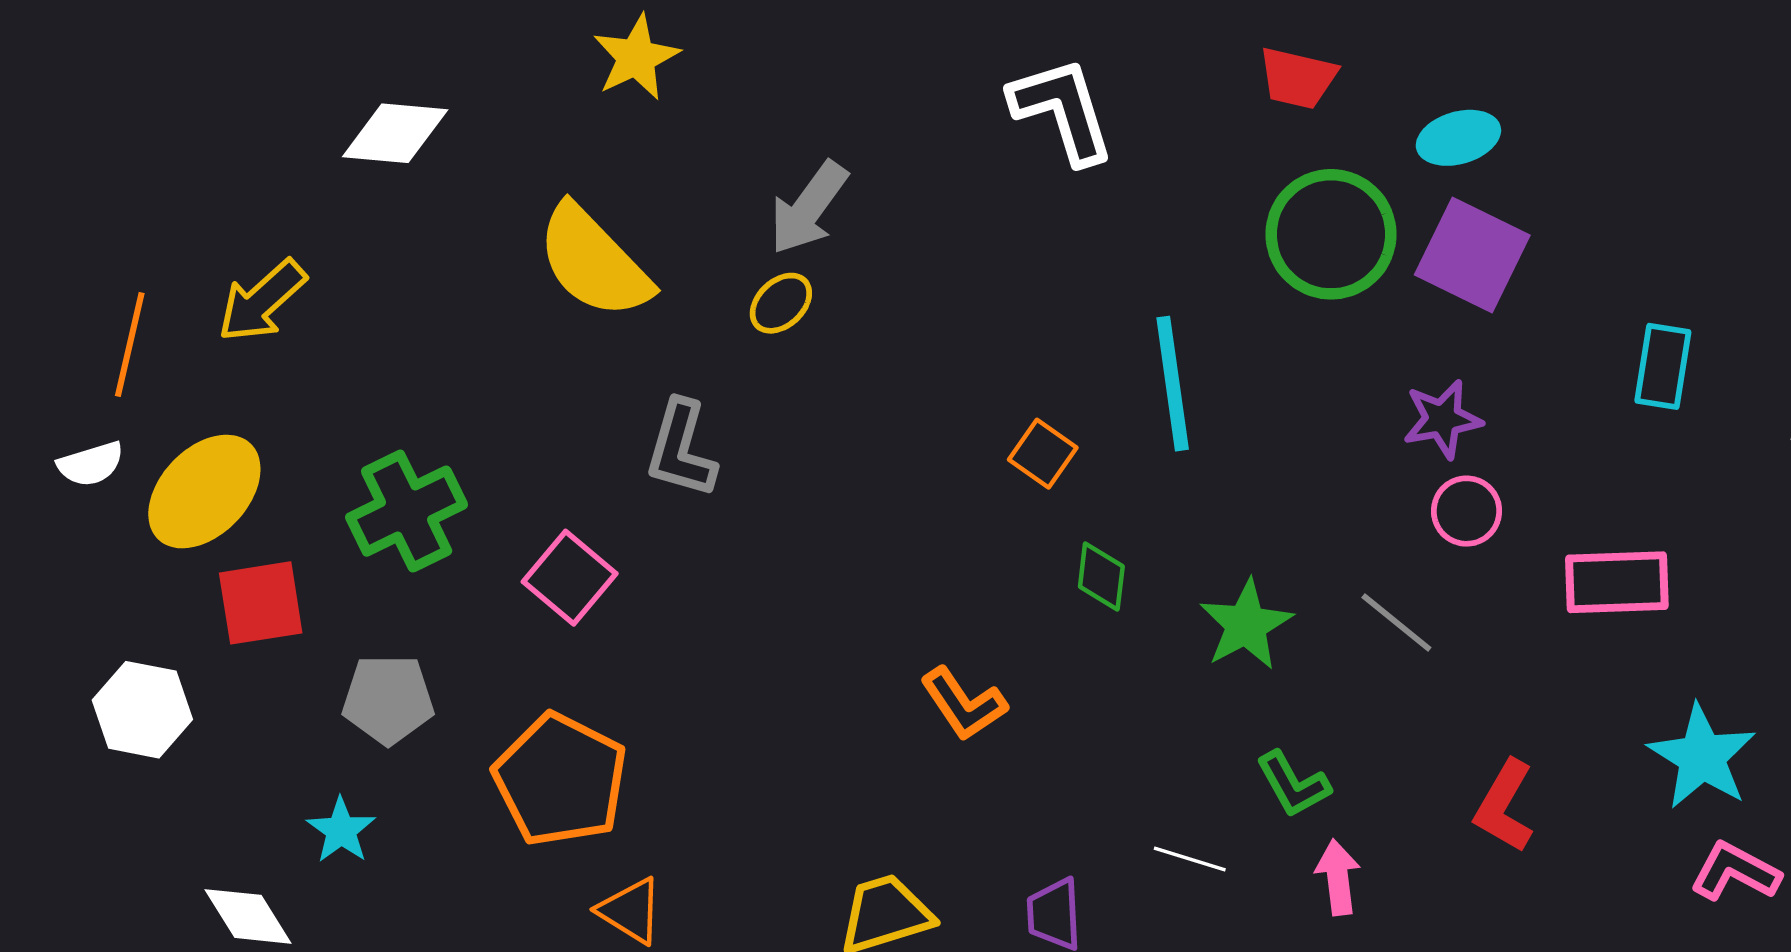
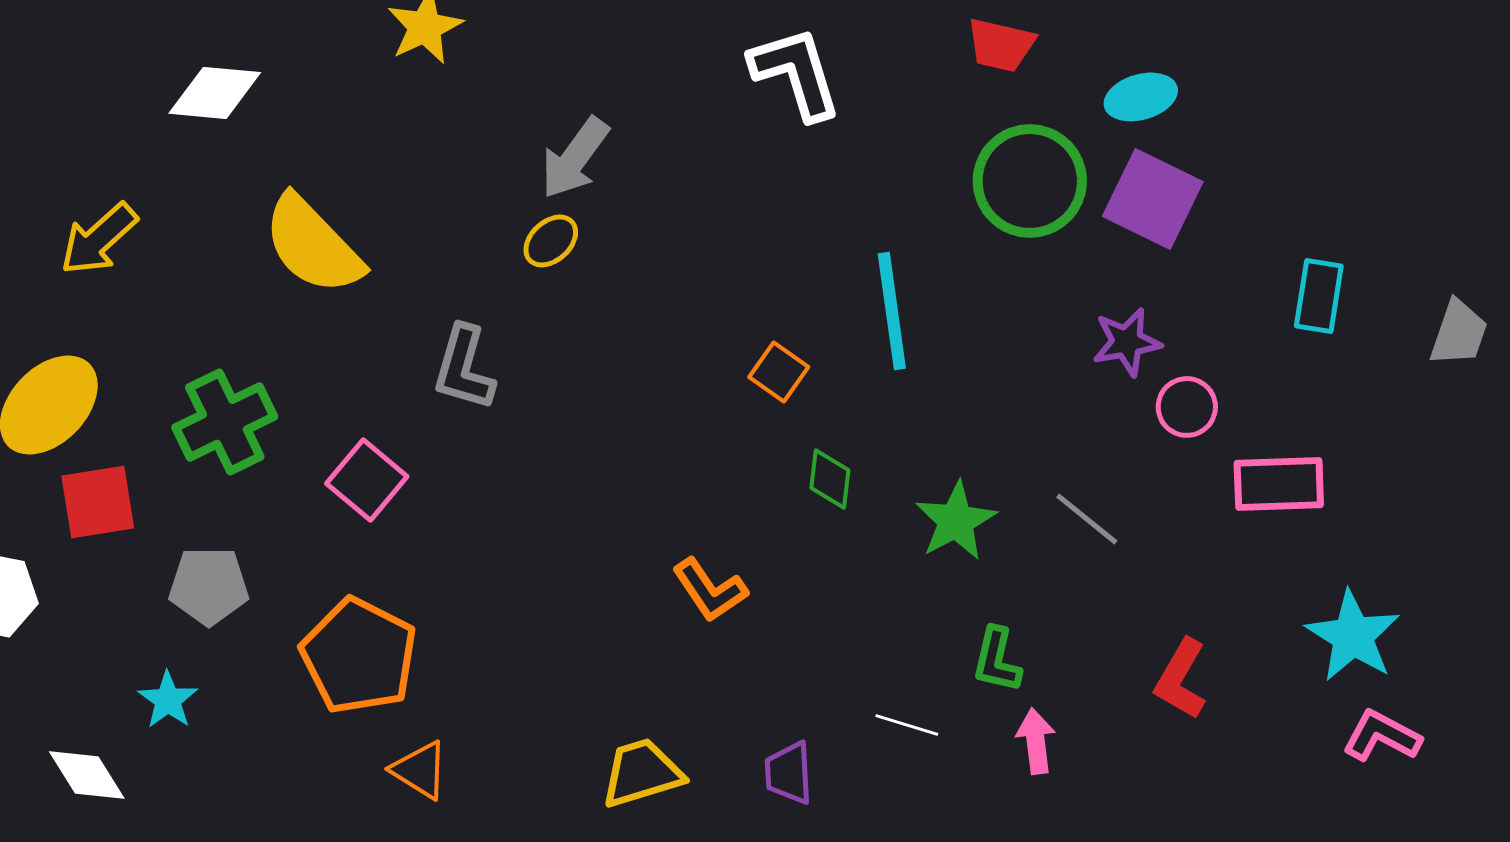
yellow semicircle: (594, 262) -> (313, 245), moved
pink circle: (1467, 511) -> (1187, 407), moved
green L-shape: (1293, 784) -> (997, 660), turned 42

